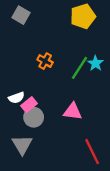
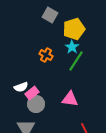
gray square: (21, 15) -> (50, 15), moved
yellow pentagon: (83, 16) -> (74, 29), moved
cyan star: (96, 63) -> (72, 47), moved

